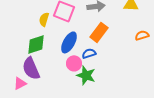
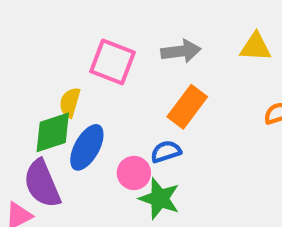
yellow semicircle: (44, 19) -> (70, 103), moved
blue ellipse: (69, 42) -> (87, 147), moved

